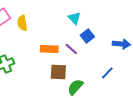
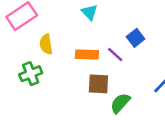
cyan triangle: (74, 18) -> (90, 12), moved
yellow semicircle: (22, 23) -> (46, 44), moved

